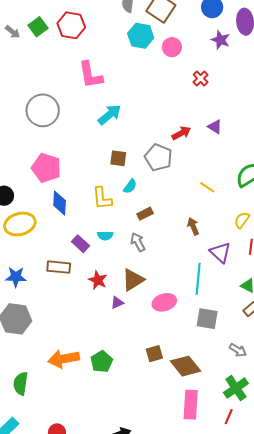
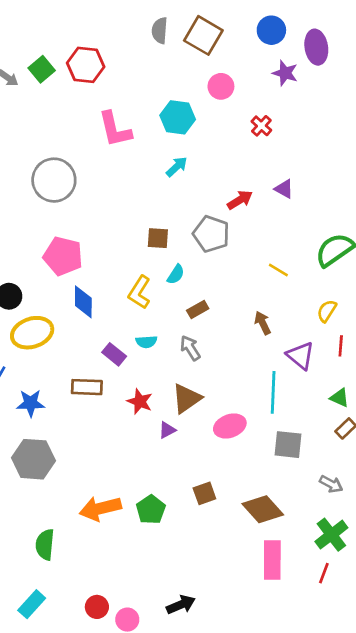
cyan hexagon: (141, 36) -> (178, 117), moved
cyan arrow: (110, 115) -> (177, 167), moved, size x0.7
yellow L-shape: (102, 198) -> (139, 292), turned 40
brown square: (154, 354) -> (204, 493), moved

